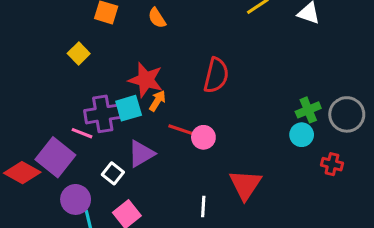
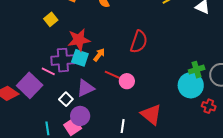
red star: (146, 80) -> (79, 40), moved, turned -30
cyan square: (129, 108) -> (80, 58), turned 30
cyan circle: (302, 135) -> (191, 85), size x1.6
red triangle: (245, 185) -> (151, 114), turned -30
purple circle: (76, 199) -> (80, 116), moved

